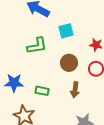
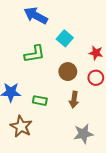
cyan square: (66, 31) -> (65, 38), turned -35

